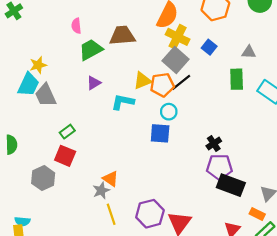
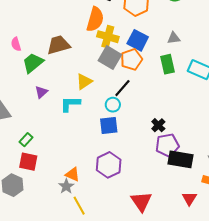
blue square: (209, 47) -> (138, 40), size x1.5
black line: (181, 82) -> (122, 88), moved
orange pentagon: (162, 85) -> (131, 59), moved
purple hexagon: (150, 214) -> (109, 165), moved

